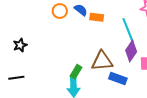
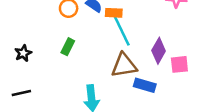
cyan line: (128, 30) -> (122, 31), moved
green rectangle: (76, 72) -> (68, 47), moved

